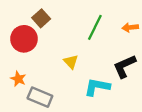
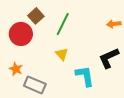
green line: (95, 27) -> (63, 24), moved
cyan L-shape: (97, 87) -> (85, 76), turned 70

